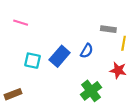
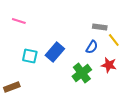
yellow line: (124, 43) -> (114, 40), turned -48
blue semicircle: (87, 51) -> (92, 47), moved
green cross: (91, 91) -> (82, 73), moved

